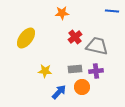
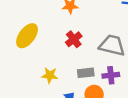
red cross: (75, 37) -> (74, 39), moved

